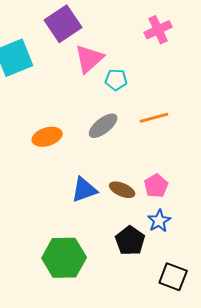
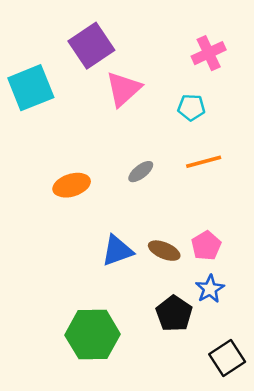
cyan pentagon: (116, 80) -> (191, 107), moved
gray ellipse: (103, 126) -> (141, 172), size x0.7
black square: (173, 277) -> (227, 358), turned 36

